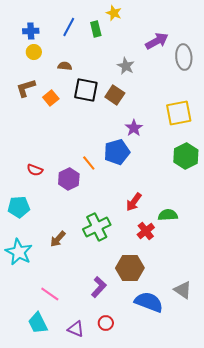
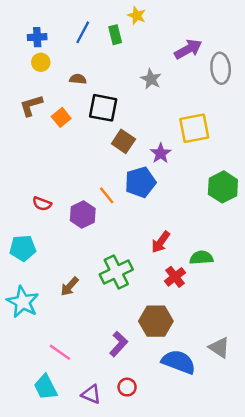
brown square: (115, 95) -> (123, 141), moved
yellow square: (179, 113) -> (194, 128), moved

